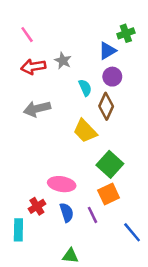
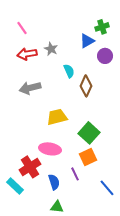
purple circle: (112, 77) -> (105, 56), moved
yellow trapezoid: (85, 131) -> (57, 117), moved, turned 120
red cross: (37, 206) -> (30, 167), size x1.5
blue semicircle: (67, 213) -> (54, 182), moved
cyan rectangle: (18, 230) -> (15, 186), turned -48

